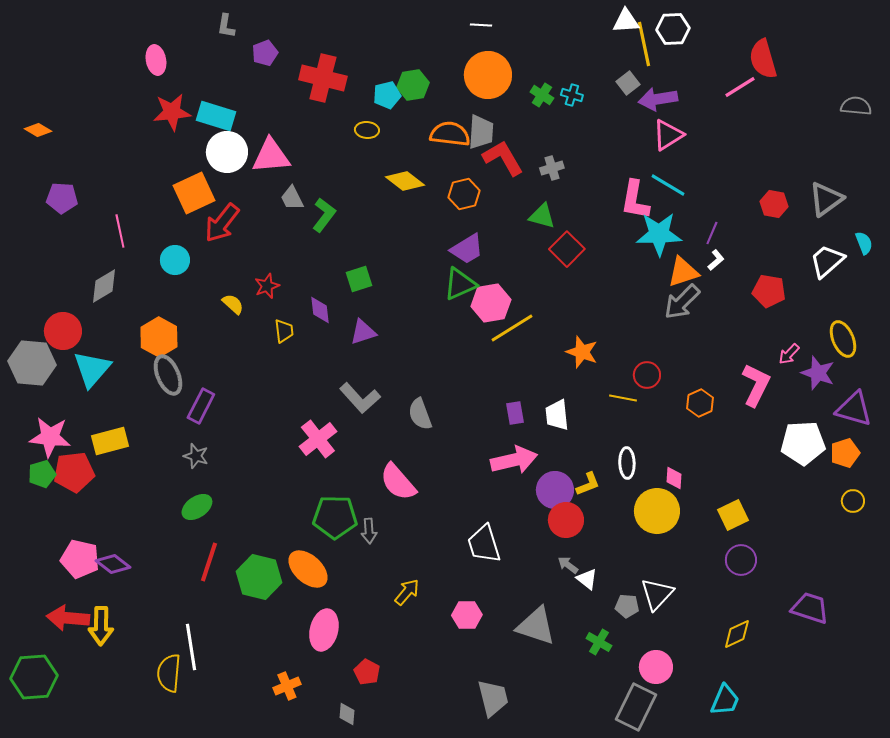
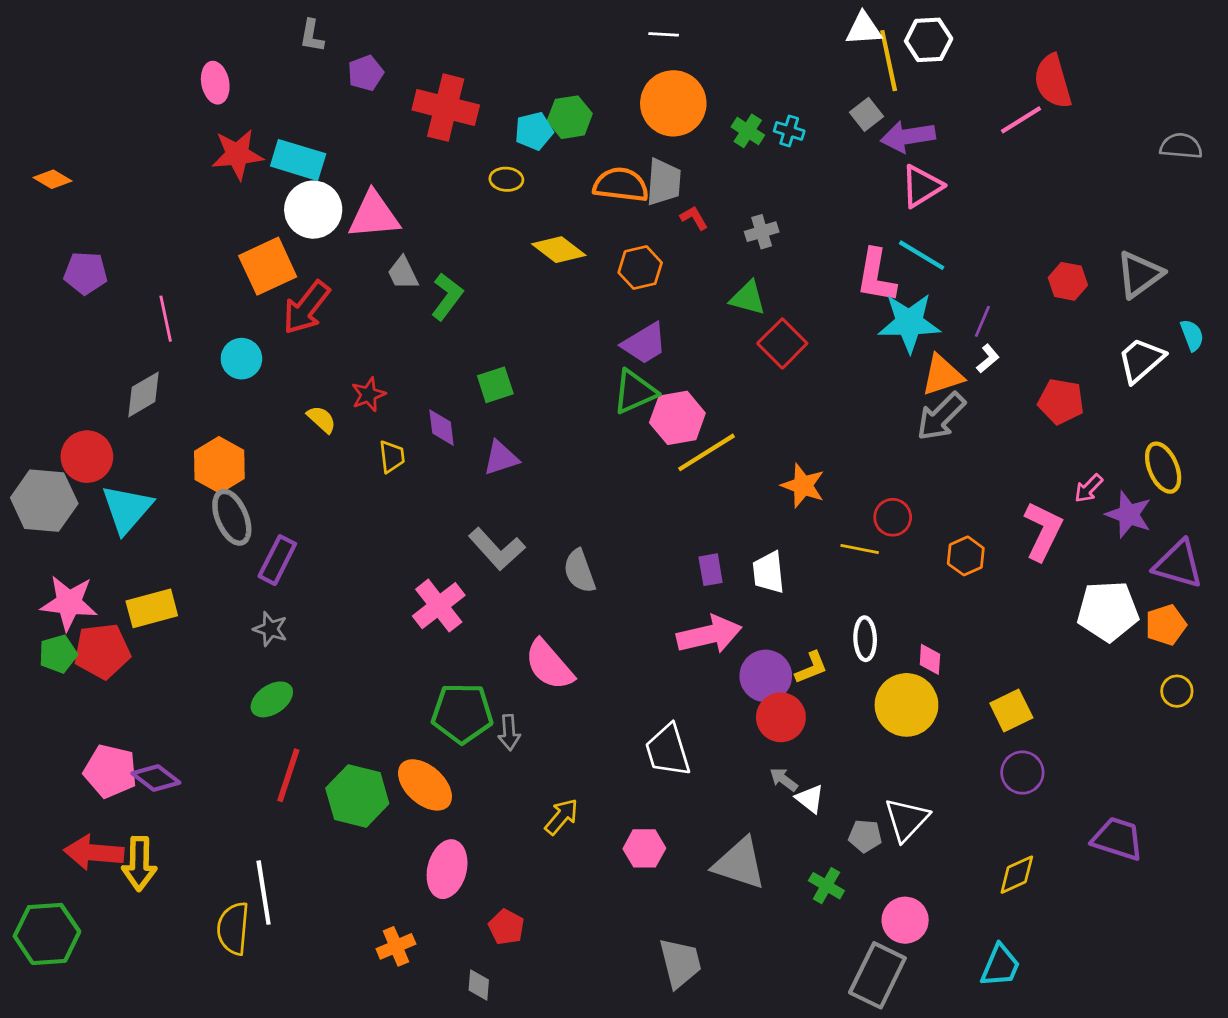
red L-shape: (503, 158) -> (694, 218), size x0.5

